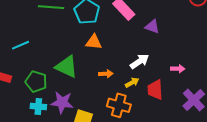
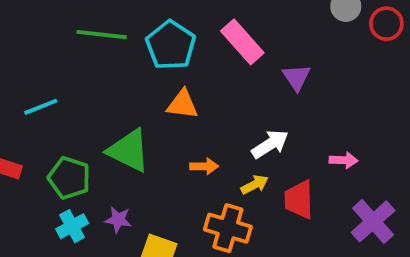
purple triangle: (152, 27) -> (296, 77), turned 35
purple star: (62, 102) -> (118, 220), size x0.6
cyan cross: (38, 106) -> (72, 226), turned -35

